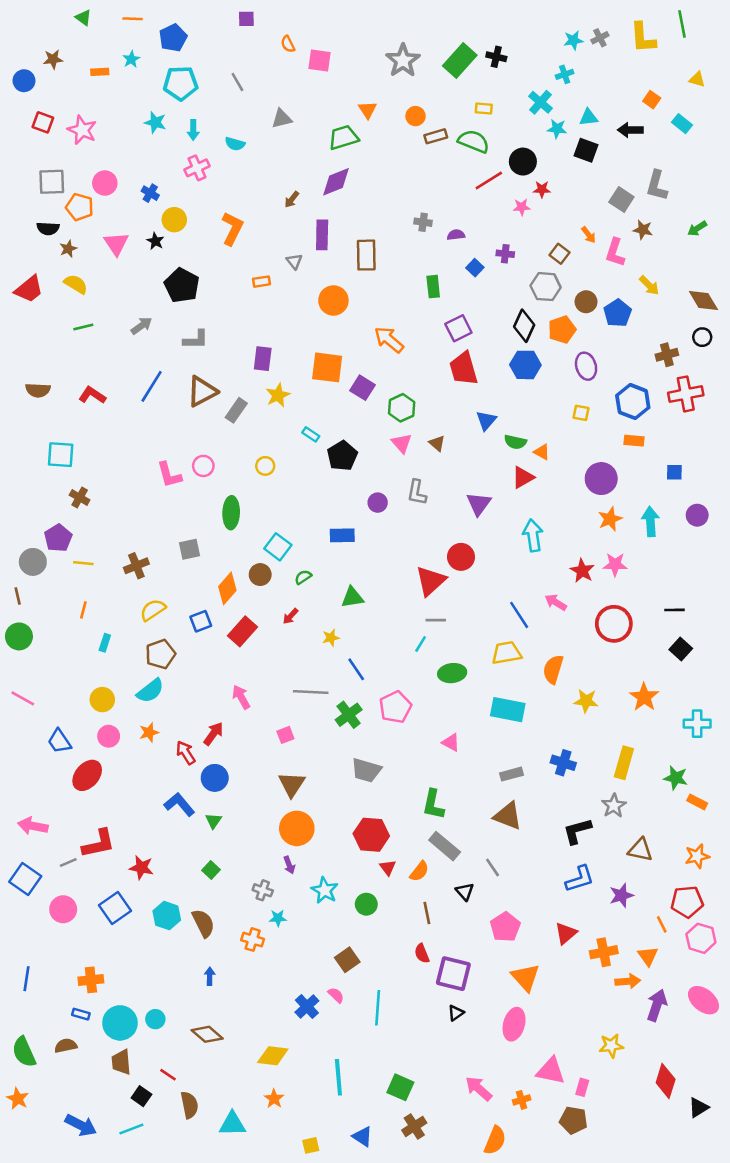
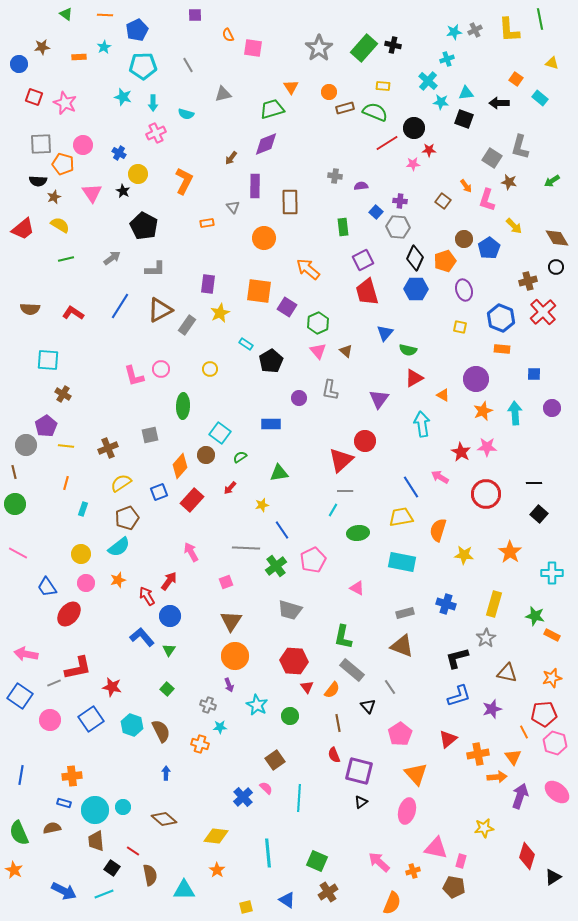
gray hexagon: (546, 287) -> (398, 227), moved
red cross: (686, 394) -> (543, 312), turned -32
orange triangle: (542, 452) -> (443, 395), moved

